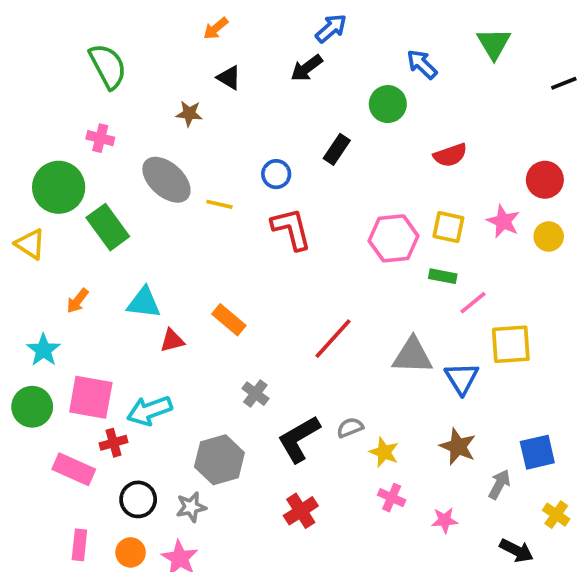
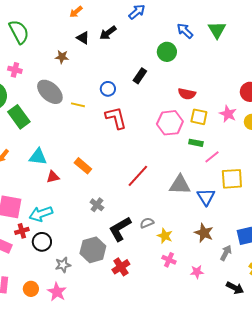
green triangle: (494, 44) -> (217, 30), moved
black arrow: (306, 68) -> (108, 33), moved
red semicircle: (450, 155) -> (187, 94), moved, turned 30
gray hexagon: (219, 460) -> (93, 250), moved
black circle: (138, 499) -> (42, 242), moved

